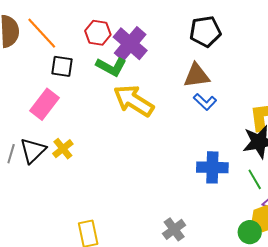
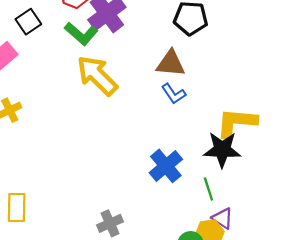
black square: (62, 66) -> (28, 22), turned 35
blue cross: (212, 167) -> (166, 166), turned 36

